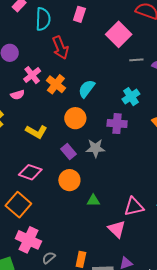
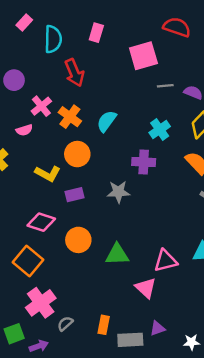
pink square: (119, 34) -> (143, 56), turned 30
orange circle: (75, 118) -> (77, 154), moved
purple rectangle: (68, 152) -> (75, 195), moved, turned -63
orange circle: (69, 180) -> (78, 240), moved
green triangle: (93, 201) -> (117, 254), size x1.5
pink cross: (28, 240) -> (41, 303), turned 30

